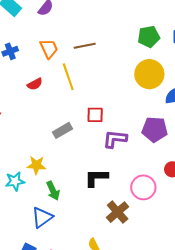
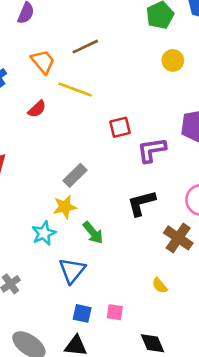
yellow circle: (149, 74) -> (173, 60), size x0.6
yellow line: (68, 77) -> (75, 89), turned -36
gray rectangle: (63, 130) -> (75, 175), moved
blue triangle: (42, 217) -> (72, 270), moved

